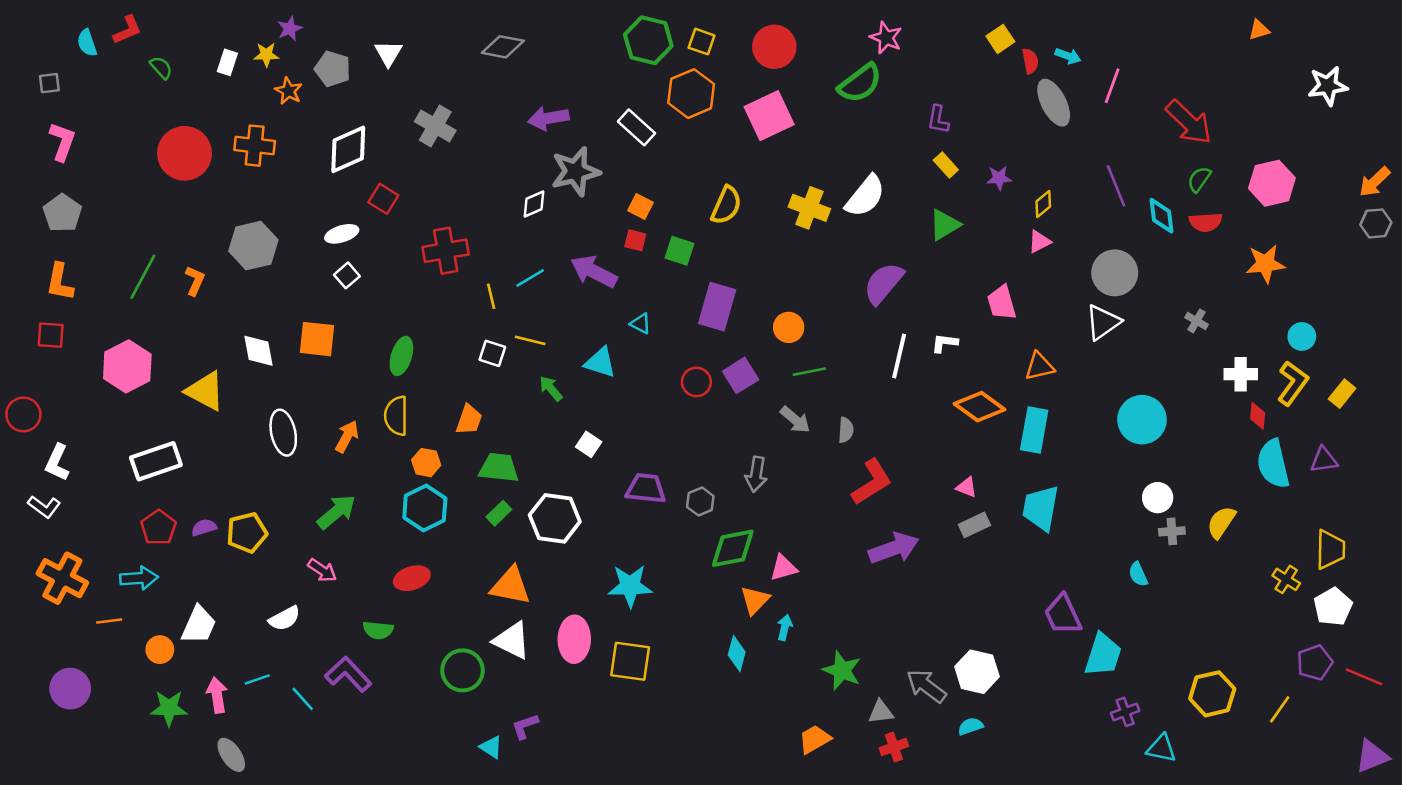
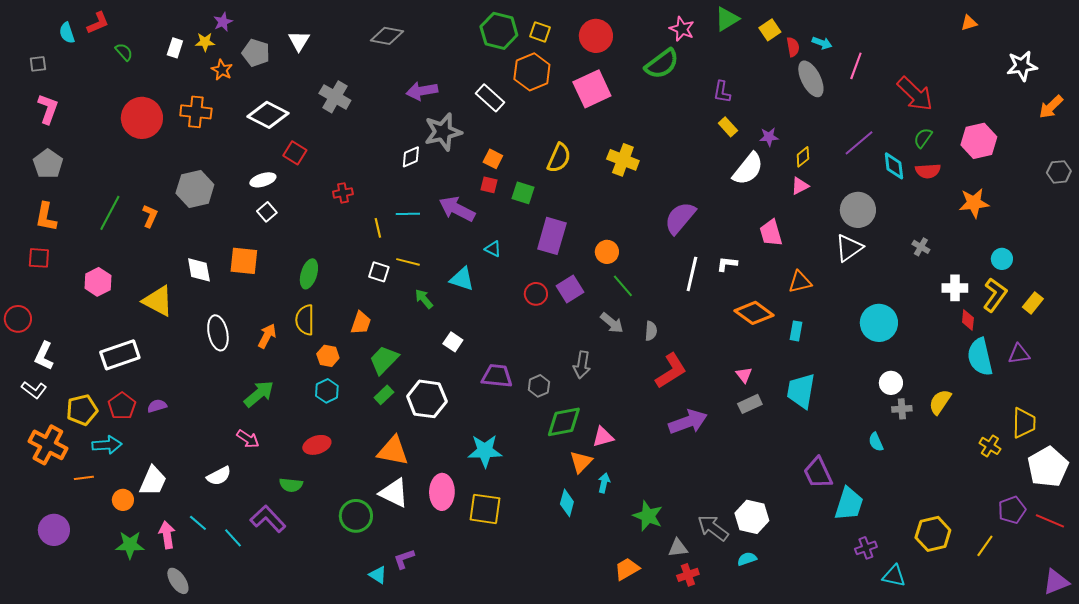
white diamond: (348, 149) -> (268, 115), turned 51
orange arrow: (1375, 182) -> (1051, 107), moved
purple line: (1116, 186) -> (859, 143), turned 72
white semicircle: (865, 196) -> (748, 169), moved
green triangle: (945, 225) -> (727, 19), moved
red cross: (446, 251) -> (343, 193), size x0.6
cyan line: (530, 278) -> (408, 214), turned 30
pink hexagon: (127, 366) -> (98, 282), size x0.7
green line: (809, 372) -> (623, 286), turned 60
cyan rectangle: (1034, 430) -> (796, 331), size x0.6
green trapezoid: (499, 468) -> (384, 360), turned -52
pink triangle: (967, 487) -> (744, 375), turned 30
cyan hexagon: (425, 508) -> (327, 391), size x0.7
yellow pentagon: (247, 533) -> (82, 410), moved
white pentagon: (1333, 607) -> (1048, 467), moved, size x1.4
cyan line: (257, 679) -> (198, 523), turned 60

